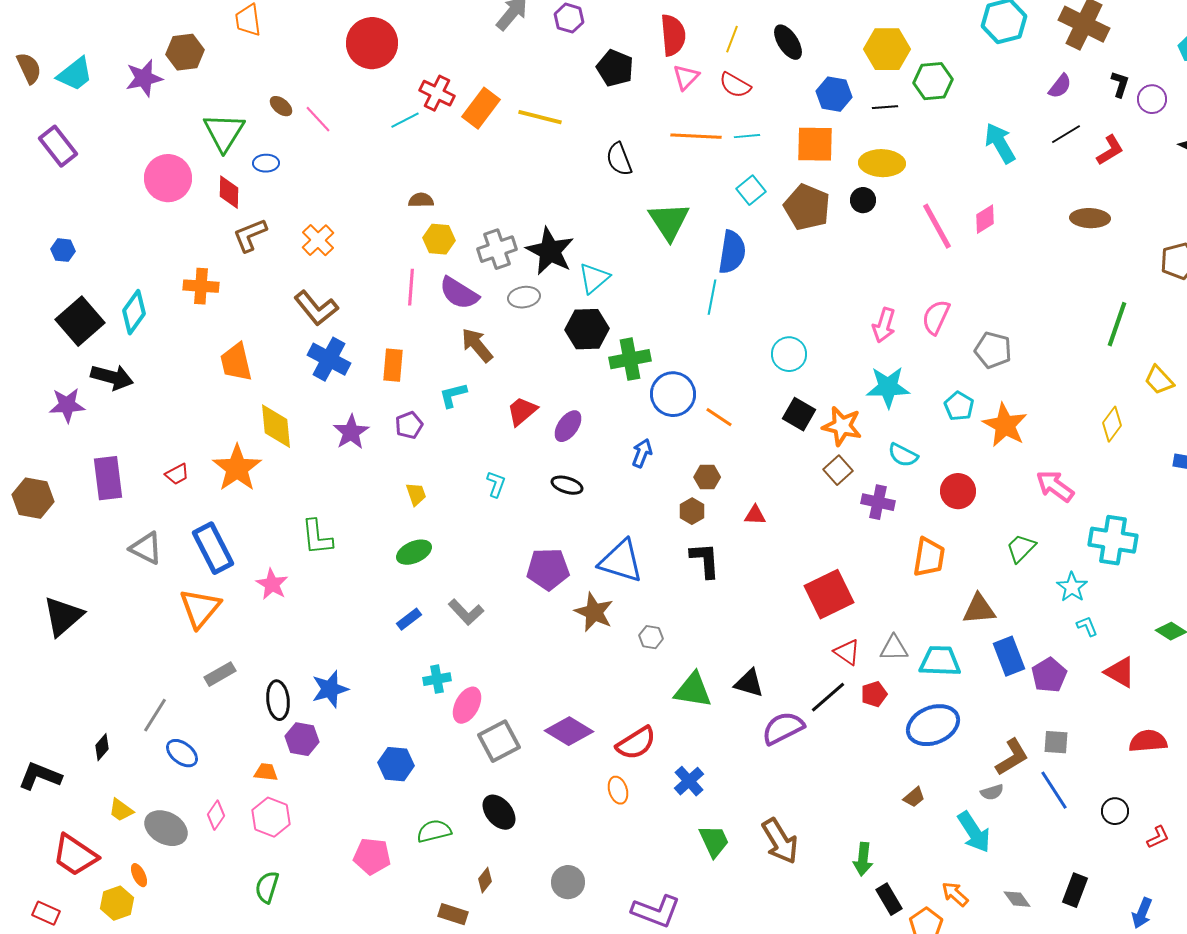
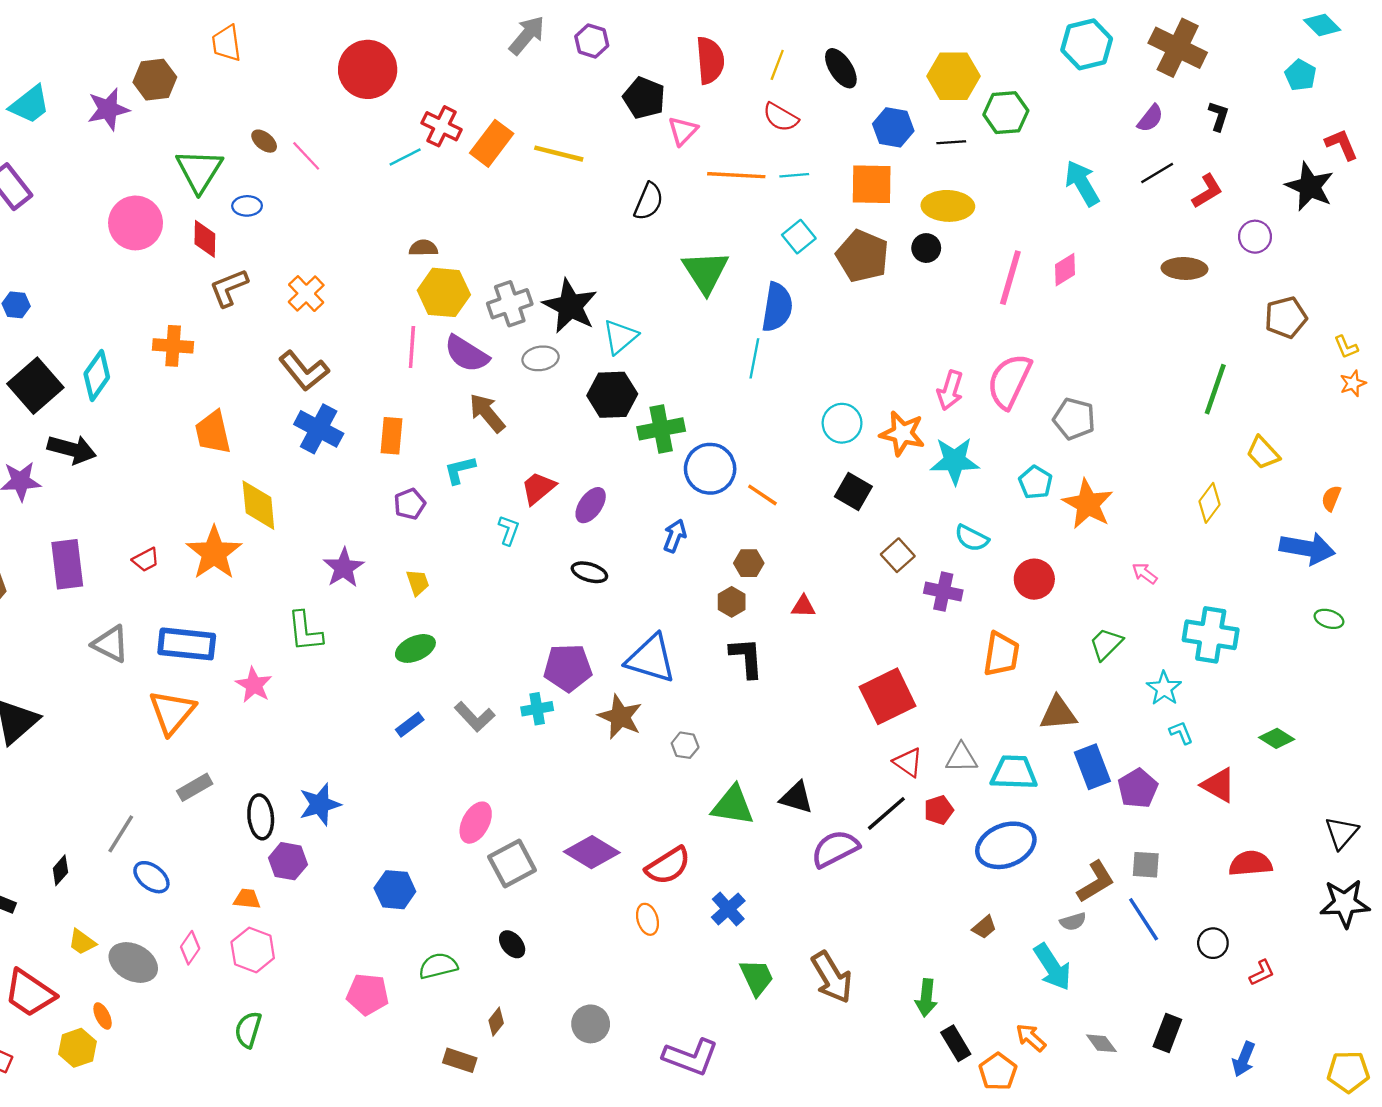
pink triangle: (686, 77) -> (683, 131), moved
purple circle: (1152, 99) -> (1255, 237), moved
black semicircle: (619, 159) -> (649, 201), turned -136
pink line: (937, 226) -> (1010, 278), turned 45
yellow hexagon: (439, 239) -> (444, 292), size x1.4
pink semicircle: (936, 317) -> (1009, 381), size x1.4
orange star: (842, 426) -> (902, 433), moved
purple star: (351, 432) -> (344, 568), moved
cyan L-shape: (496, 484) -> (509, 530), moved
pink arrow: (1055, 486) -> (1145, 573), size x0.6
blue rectangle: (213, 548) -> (187, 644), turned -57
cyan cross: (437, 679) -> (537, 709), moved
black ellipse: (499, 812) -> (512, 944), size x0.7

